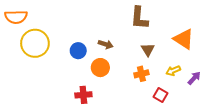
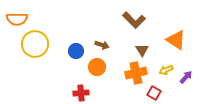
brown L-shape: (139, 18) -> (134, 20), turned -50
orange cross: (141, 74) -> (136, 73), size x1.5

